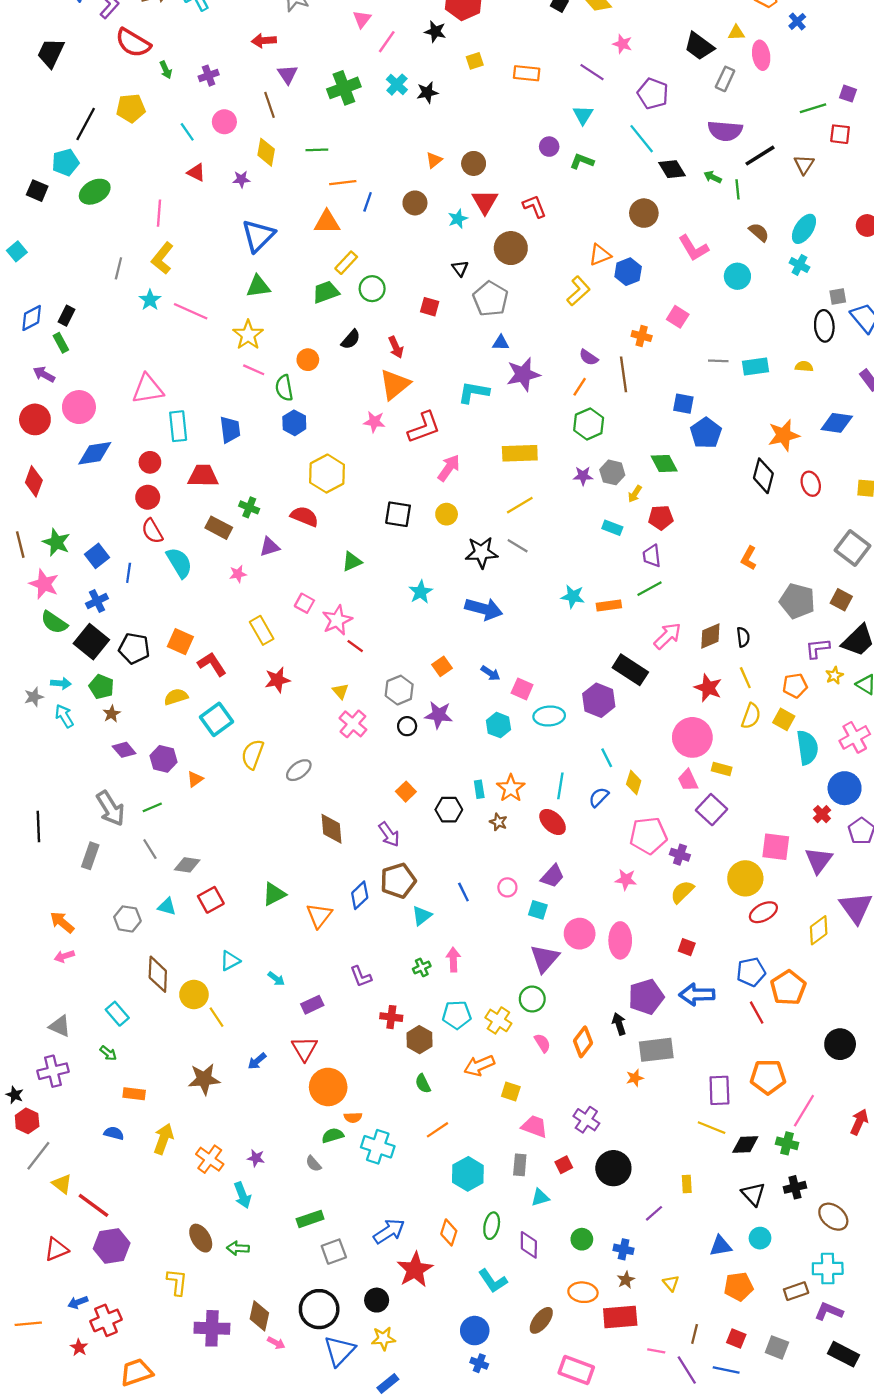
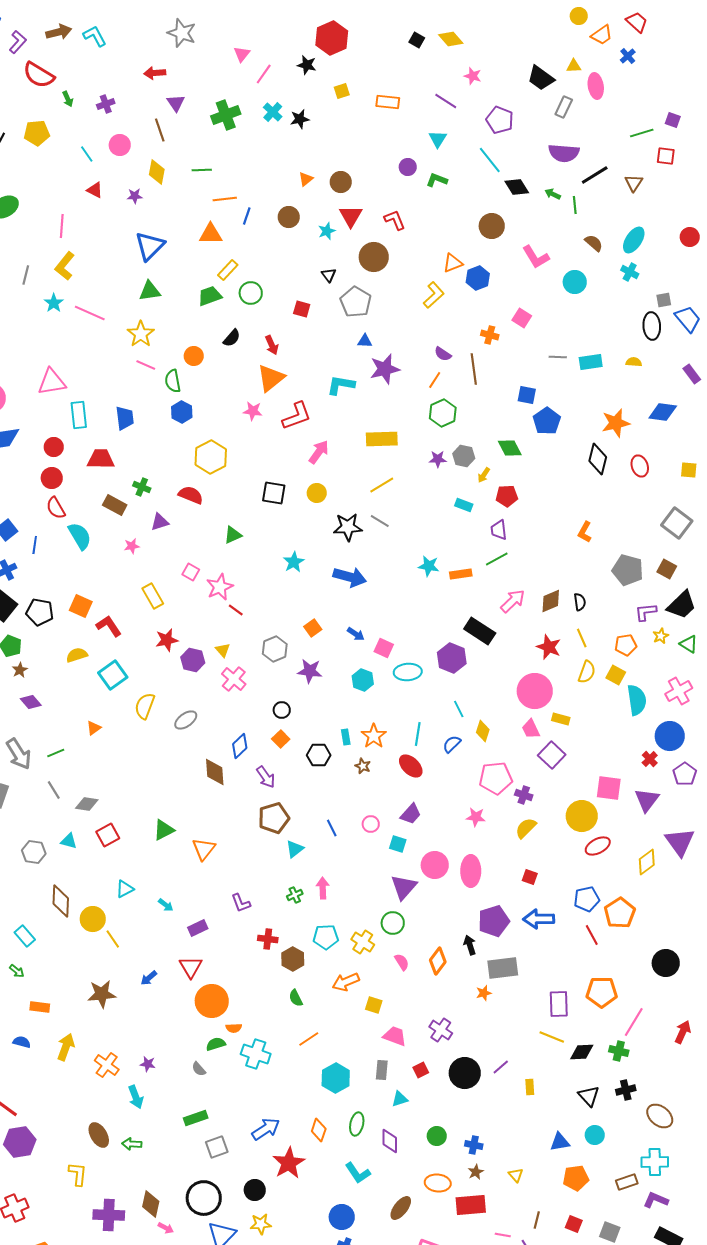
black circle: (407, 726) -> (282, 710), moved
purple hexagon: (164, 759) -> (193, 660), moved
blue diamond: (360, 895) -> (240, 746), moved
purple line: (654, 1213) -> (501, 1067), moved

